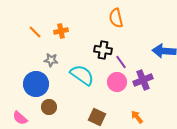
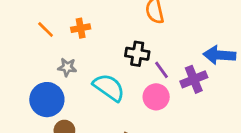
purple cross: (143, 80) -> (194, 79), moved

